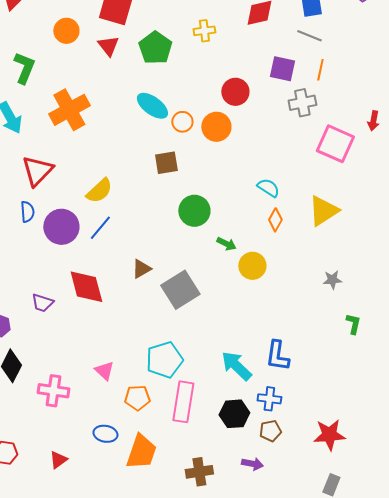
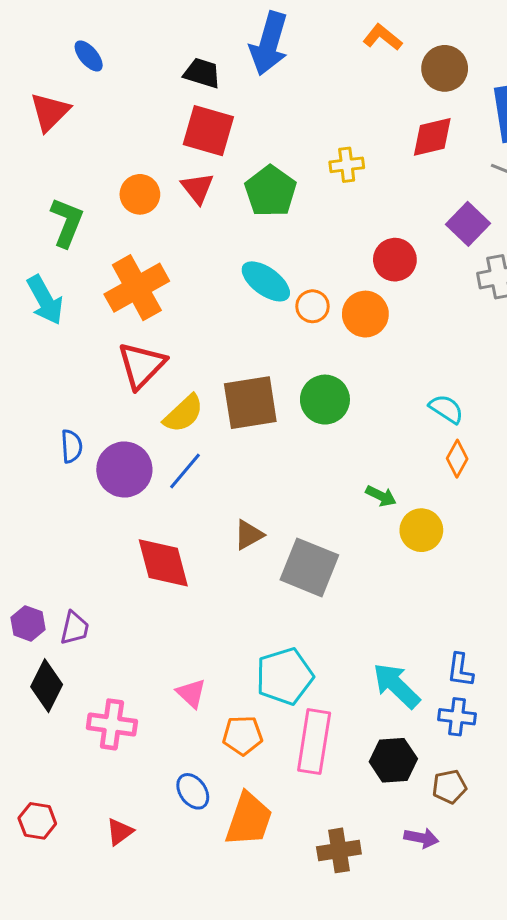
orange circle: (66, 31) -> (140, 194), moved
purple square: (282, 69) -> (468, 224), turned 32
brown square: (166, 163) -> (250, 403), moved, size x1.5
red triangle: (37, 171) -> (141, 365), moved
green circle: (194, 211) -> (325, 400), moved
gray square: (180, 290) -> (309, 567), turned -36
purple trapezoid: (42, 303) -> (75, 628), moved, turned -95
blue L-shape: (277, 356) -> (460, 670), size x0.7
blue cross: (269, 399) -> (457, 717), moved
blue ellipse: (105, 434) -> (193, 791), turned 45

